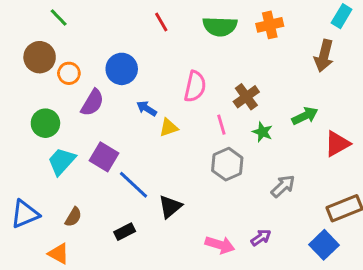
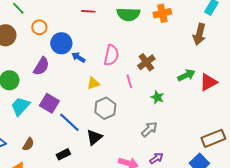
red line: (161, 22) -> (88, 11), turned -56
orange circle: (69, 73) -> (39, 27), moved
blue arrow: (147, 108) -> (78, 57), moved
green star: (262, 132) -> (157, 97), moved
red triangle: (337, 144) -> (208, 82), moved
gray hexagon: (227, 164) -> (105, 108), moved
gray arrow: (283, 186) -> (149, 129), moved

